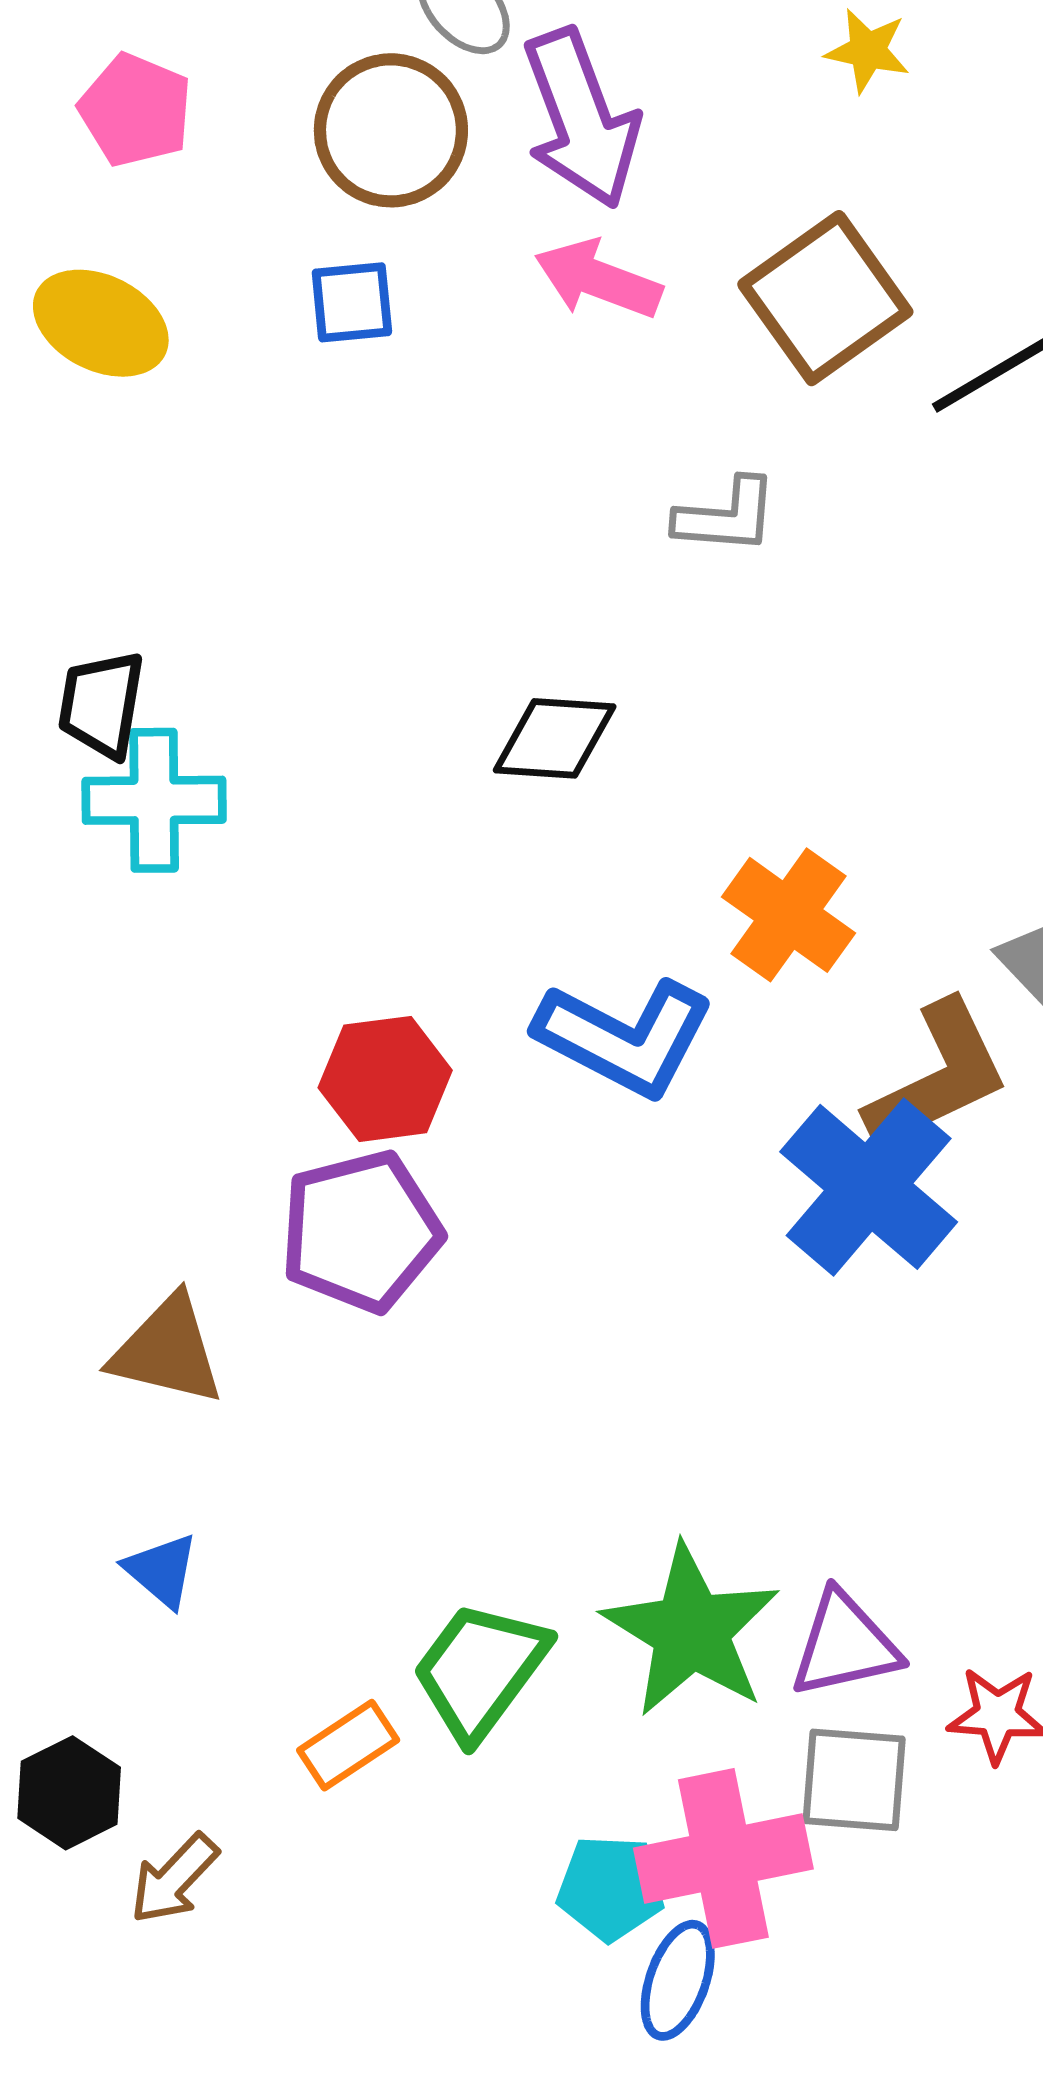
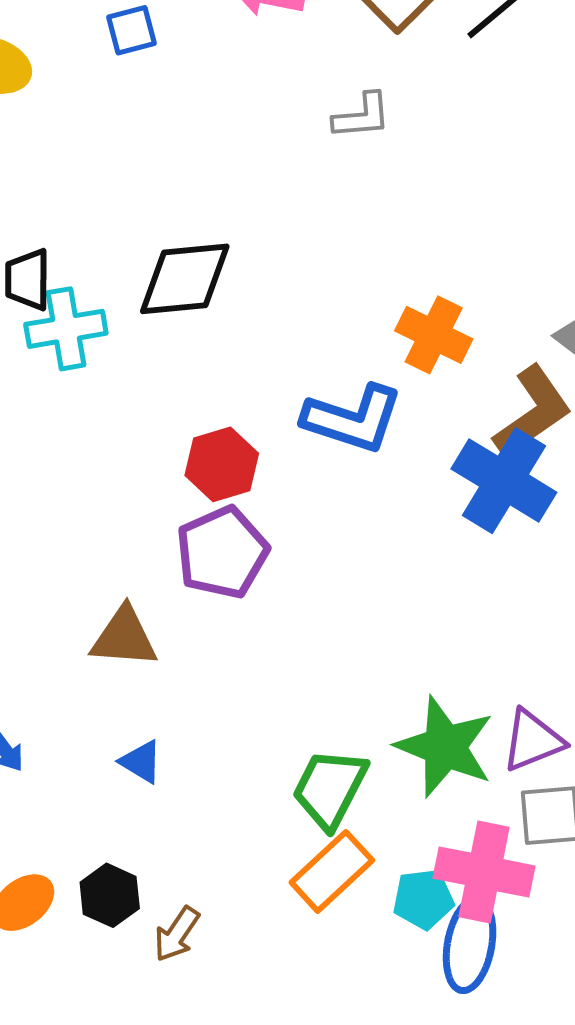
black diamond: (555, 738) -> (185, 279), moved, size x1.4
orange rectangle: (348, 1745) -> (332, 871), moved, size x1.5
pink cross: (723, 1858) -> (484, 872), turned 32
blue ellipse: (678, 1980) -> (470, 945), size x1.4

